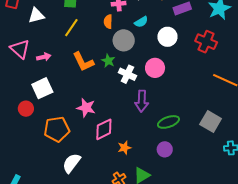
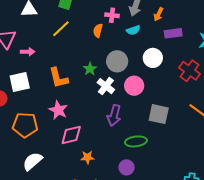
cyan semicircle: (141, 22) -> (133, 30), moved
gray circle: (124, 40) -> (117, 61), moved
orange L-shape: (83, 62) -> (58, 78), moved
gray square: (211, 122) -> (159, 114), moved, turned -30

